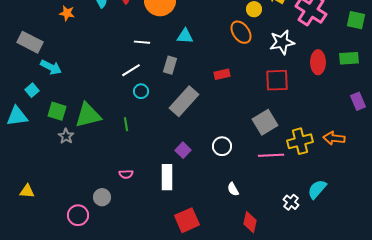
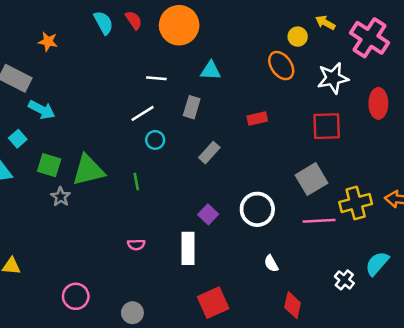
orange star: (67, 13) -> (48, 42), moved
gray rectangle: (184, 101) -> (209, 153), size x0.6
white circle: (222, 146) -> (257, 209), size x1.4
gray circle: (102, 197) -> (132, 313), moved

